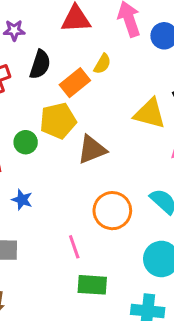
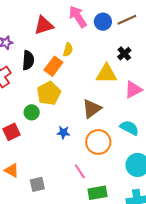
brown triangle: (92, 150) -> (92, 109), moved
blue star: (22, 200) -> (63, 133), moved

